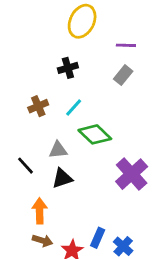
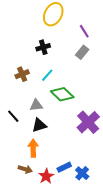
purple line: (126, 45) -> (84, 31), turned 56
orange arrow: (40, 211) -> (33, 148), moved
blue rectangle: (98, 238) -> (64, 167), turned 40

